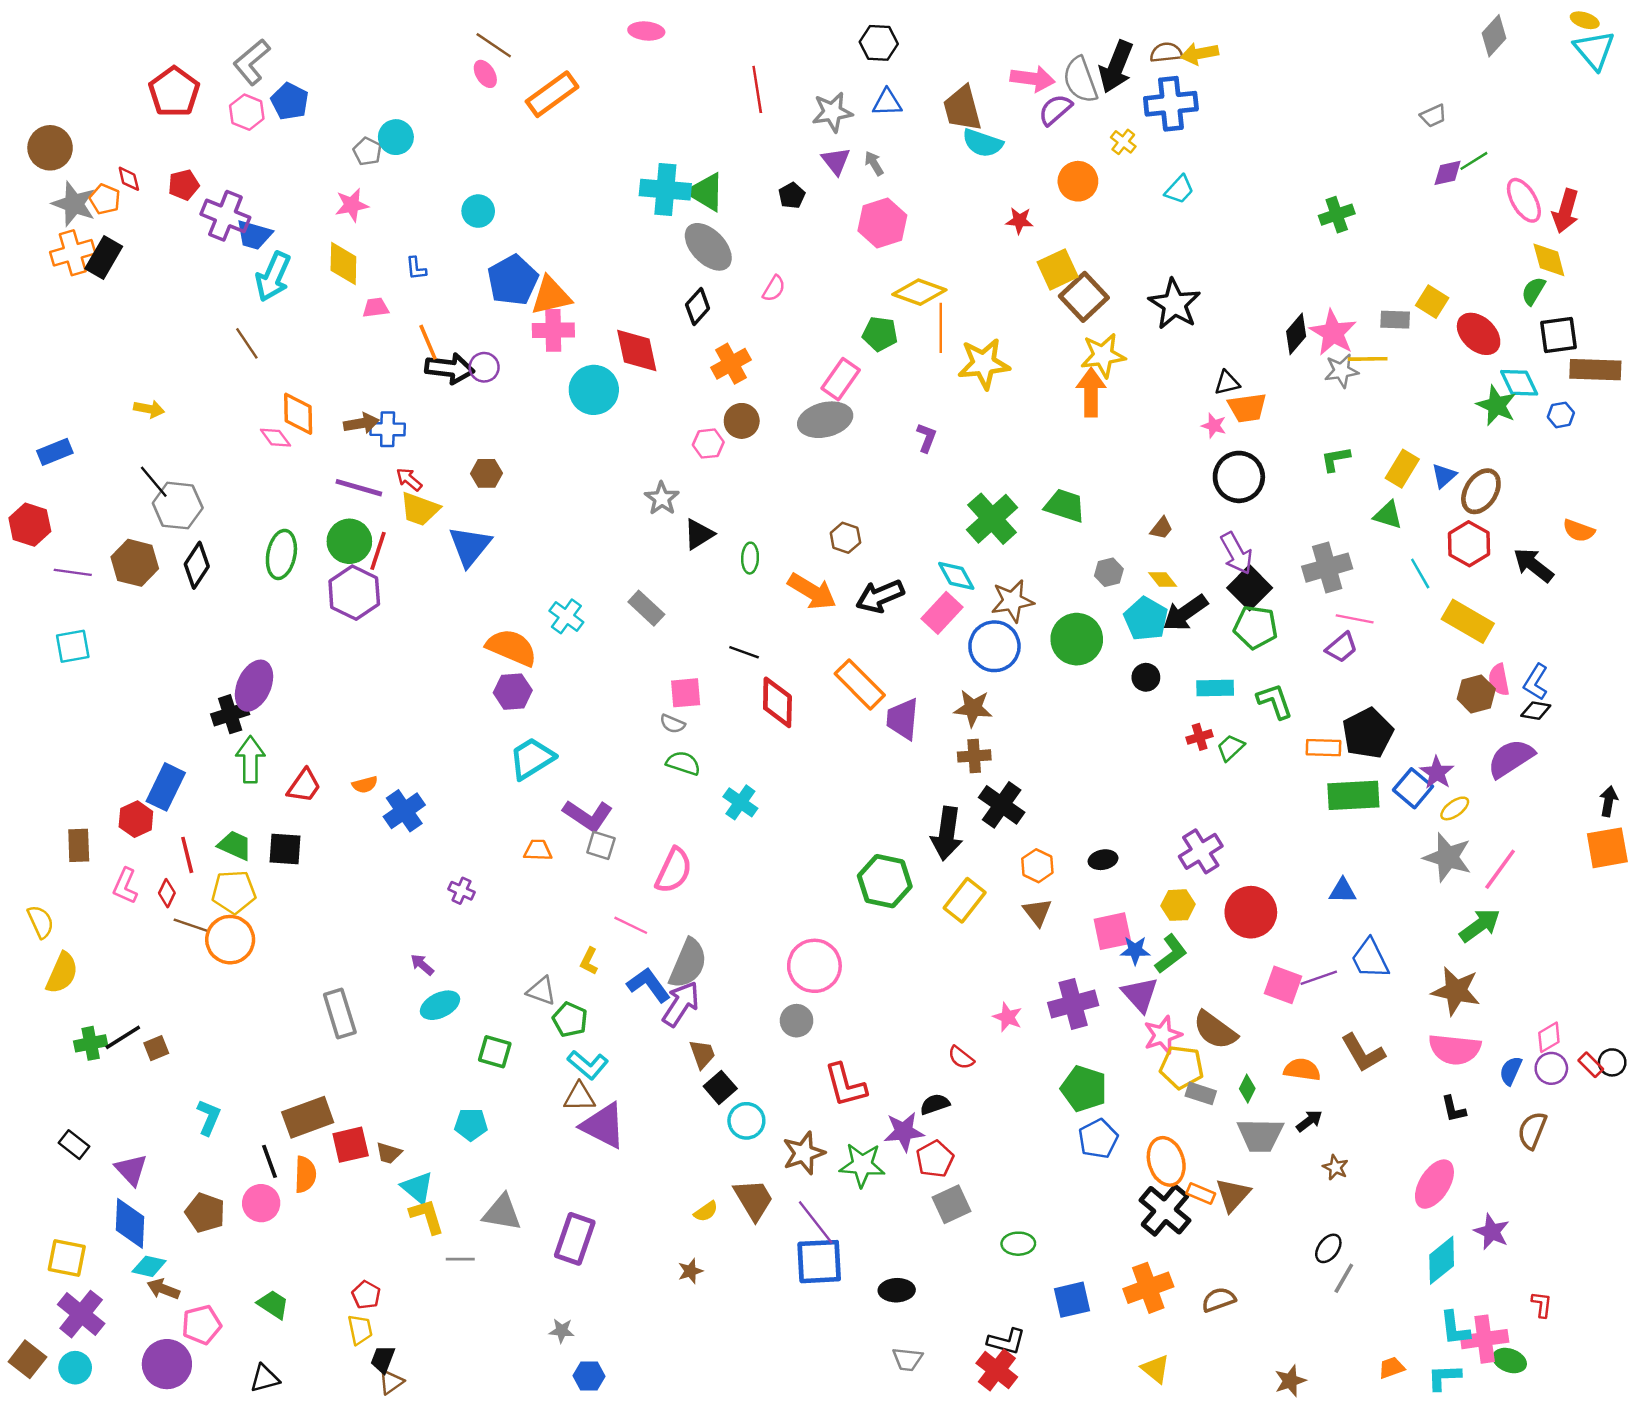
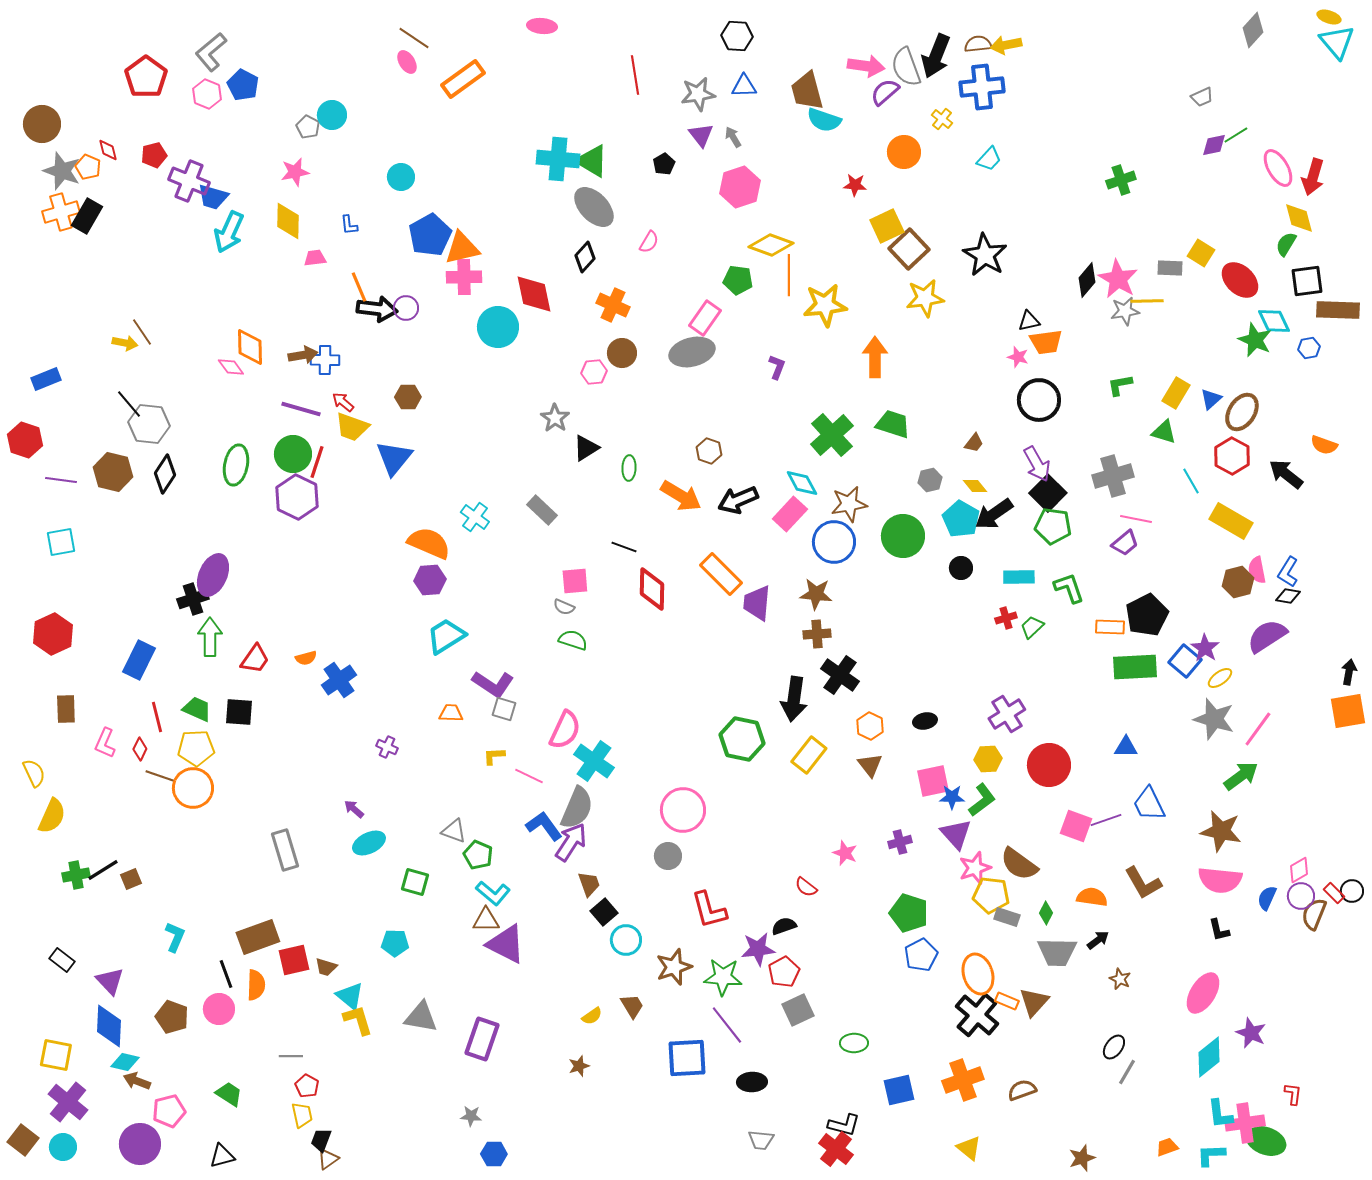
brown line: (247, 343) -> (142, 332), moved
orange cross: (731, 364) -> (613, 305), turned -36
orange arrow: (1091, 392) -> (875, 357), moved
cyan cross: (740, 802) -> (594, 761), moved, size x1.4
red hexagon: (136, 819) -> (53, 634), moved, size x1.4
yellow L-shape: (589, 961) -> (494, 756), moved, turned 60
purple cross: (1073, 1004) -> (900, 842), size x0.6
brown semicircle: (1532, 1130) -> (1314, 914), moved
brown trapezoid: (754, 1200) -> (632, 1006), size x0.7
purple line: (816, 1222) -> (727, 1025), moved
gray line: (460, 1259) -> (291, 1056), moved
green ellipse: (1510, 1361) -> (1266, 1141), size x1.4

